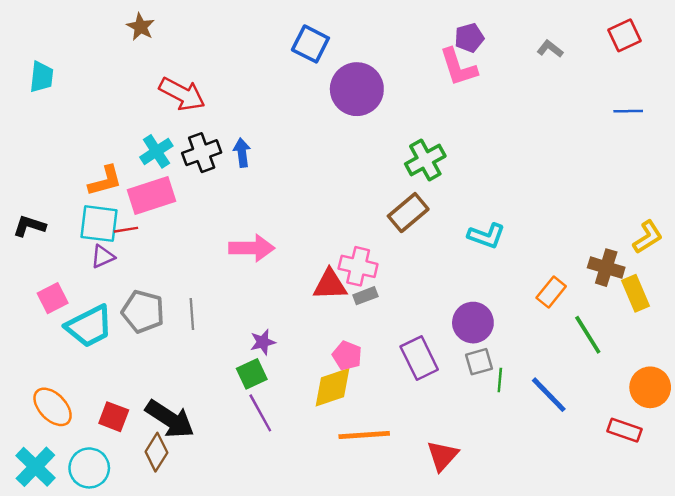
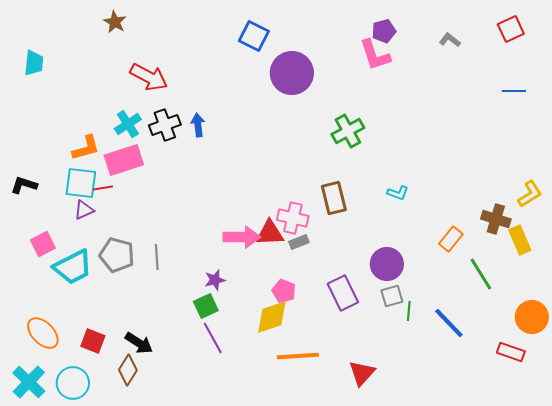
brown rectangle: (408, 213) -> (334, 198), moved, turned -64
cyan L-shape: (486, 236) -> (398, 193), size x0.7
pink arrow: (252, 248) -> (242, 237), moved
black arrow: (170, 419) -> (139, 343), size x0.7

